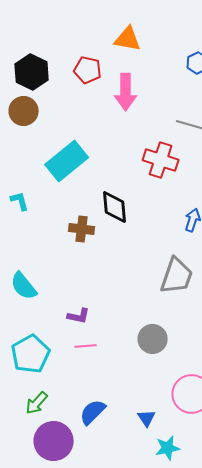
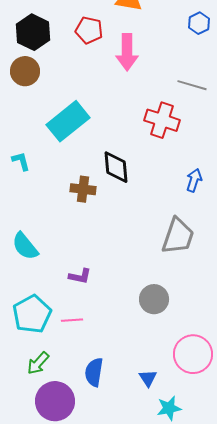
pink line: (86, 346) -> (72, 320), moved
blue semicircle: (93, 412) -> (94, 372), turned -36

